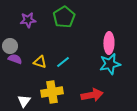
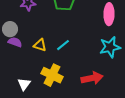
pink ellipse: (109, 43) -> (109, 14), moved
yellow cross: (52, 92) -> (52, 75), turned 35

